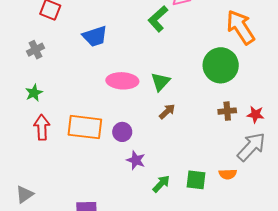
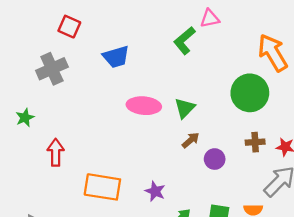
gray cross: (36, 50) -> (52, 69), size x1.6
green star: (34, 93) -> (25, 118), moved
orange rectangle: (85, 127) -> (102, 187), moved
purple circle: (122, 132) -> (215, 159), moved

